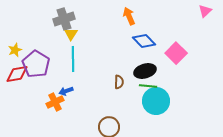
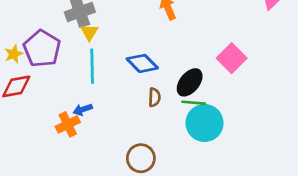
blue diamond: (144, 41) -> (142, 63), moved
purple pentagon: (36, 64) -> (42, 49), moved
black ellipse: (145, 71) -> (190, 82), turned -35

